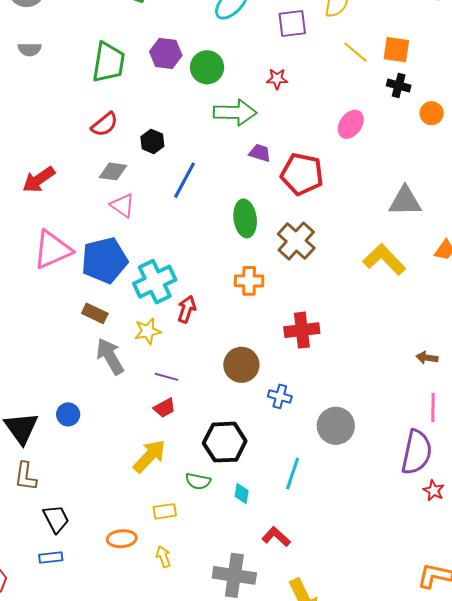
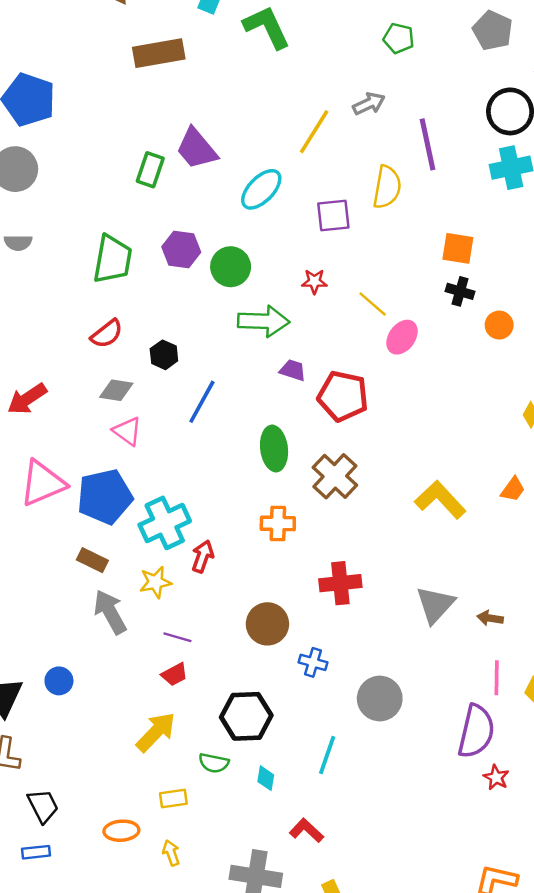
yellow line: (355, 52) -> (373, 304), moved
gray triangle: (405, 201) -> (435, 605), moved, turned -48

